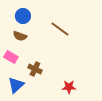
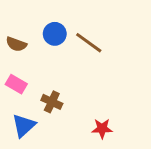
blue circle: (23, 16) -> (55, 34), moved
brown semicircle: (20, 36) -> (16, 44), moved

